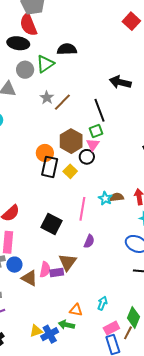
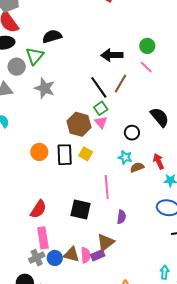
gray star: (47, 98) -> (45, 88), size x1.5
brown line: (62, 102) -> (121, 83), moved
orange circle: (45, 153) -> (39, 152), moved
black circle: (87, 157) -> (132, 133), moved
cyan star: (105, 198) -> (125, 157), moved
brown triangle: (68, 262) -> (106, 242), turned 30
brown triangle: (29, 278) -> (72, 254), moved
cyan arrow: (102, 303) -> (164, 272), moved

